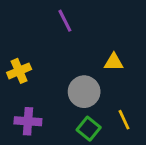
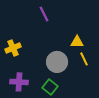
yellow line: (124, 120) -> (84, 59), moved
green square: (89, 129) -> (50, 87), moved

